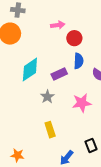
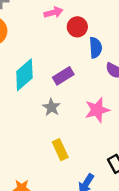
blue semicircle: (79, 61) -> (96, 48), moved

